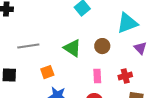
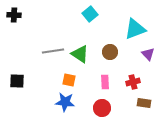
gray line: (28, 46) -> (53, 51), moved
orange square: (47, 72) -> (69, 80), moved, turned 32

